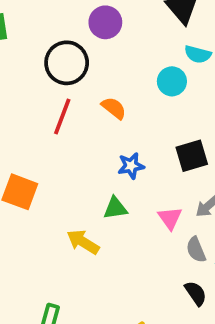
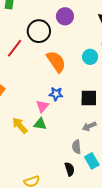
orange semicircle: (114, 108) -> (56, 62), size x1.6
red line: (62, 117) -> (15, 48), moved
green triangle: (115, 208) -> (40, 124), moved
pink triangle: (170, 218) -> (42, 106), moved

